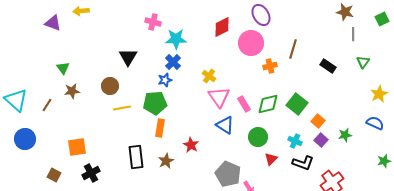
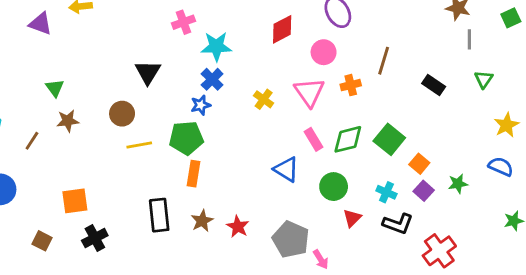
pink cross: (153, 22) -> (183, 22), turned -35
pink circle: (251, 43) -> (324, 52), size x0.7
pink triangle: (219, 97) -> (309, 92), moved
red star: (191, 145) -> (238, 227), moved

